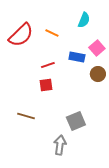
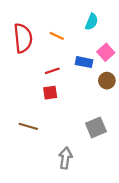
red semicircle: (21, 35) -> (23, 38), turned -52
gray square: (76, 121) -> (96, 127), moved

